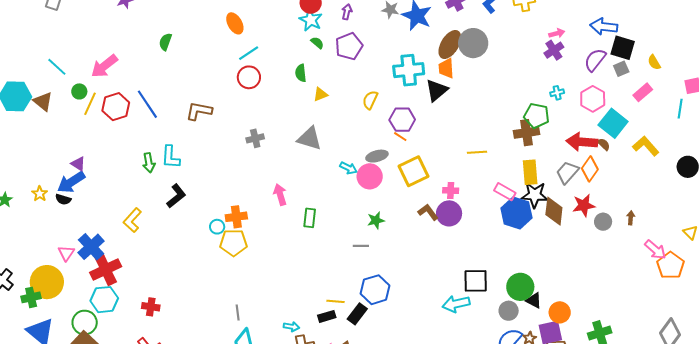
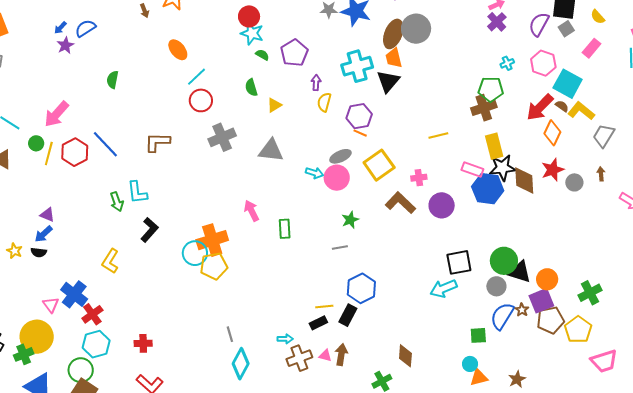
purple arrow: (347, 12) -> (316, 83), moved
gray cross: (255, 138) -> (222, 137), moved, size x1.5
red arrow: (582, 142) -> (540, 107), turned -40
yellow L-shape: (646, 146) -> (581, 111), moved
gray trapezoid: (567, 172) -> (604, 136), moved
blue arrow: (71, 182) -> (44, 234), size x0.7
brown L-shape: (428, 212) -> (400, 203), size x1.4
purple circle: (449, 213) -> (442, 205), moved
orange cross: (236, 217) -> (212, 240), size x1.4
cyan circle: (217, 227) -> (195, 253), size x1.6
red cross: (106, 270) -> (92, 314), size x0.7
black triangle: (534, 300) -> (520, 272), size x1.4

